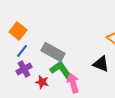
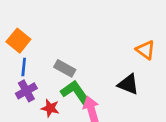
blue line: (22, 51) -> (24, 67), turned -32
gray rectangle: (53, 52) -> (65, 68), size x0.7

